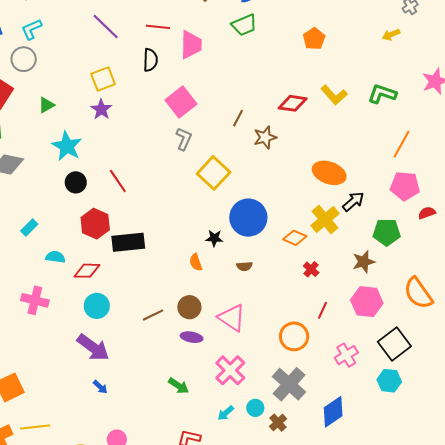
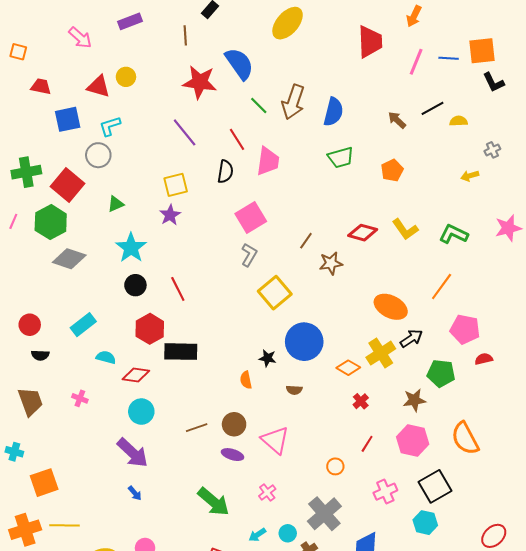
green trapezoid: (244, 25) -> (341, 157), moved
red line: (158, 27) -> (237, 139), turned 45
orange line: (402, 144) -> (442, 286), moved
cyan rectangle: (29, 228) -> (83, 325), size x1.4
pink cross: (35, 300) -> (80, 398), size x0.6
orange circle: (294, 336) -> (335, 466), size x0.6
pink cross: (230, 370) -> (267, 493), size x0.6
green arrow: (179, 386) -> (213, 502), size x1.6

